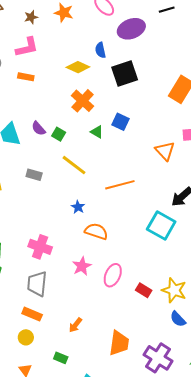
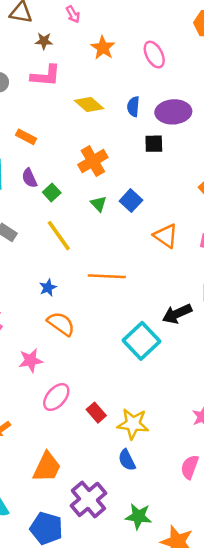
brown star: (31, 17) -> (44, 41), moved
purple ellipse: (131, 29) -> (173, 112), moved
yellow diamond: (78, 67) -> (89, 104), moved
black square: (125, 73) -> (154, 144), size x0.6
orange rectangle: (26, 77) -> (26, 137), moved
orange triangle: (165, 151) -> (166, 236), moved, turned -30
pink ellipse: (113, 275) -> (56, 397), moved
yellow star: (174, 290) -> (133, 424), turned -30

